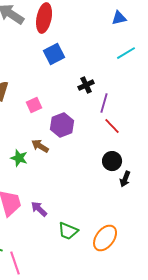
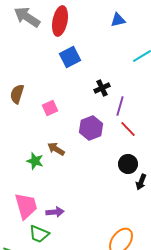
blue triangle: (119, 18) -> (118, 20), moved
purple hexagon: (62, 125) -> (91, 128), moved
purple arrow: (39, 209) -> (55, 212), turned 132
green trapezoid: (68, 231) -> (39, 234), moved

